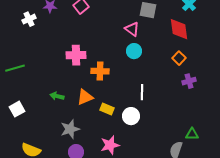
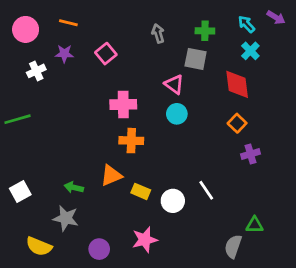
pink cross: (76, 55) -> (123, 104), moved
green line: (15, 68) -> (18, 119), moved
white line: (142, 92) -> (206, 190), moved, turned -35
green arrow: (57, 96) -> (74, 187), moved
gray star: (70, 129) -> (66, 218), moved, turned 30

